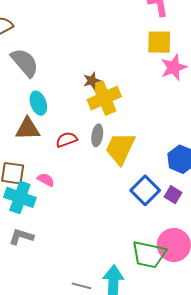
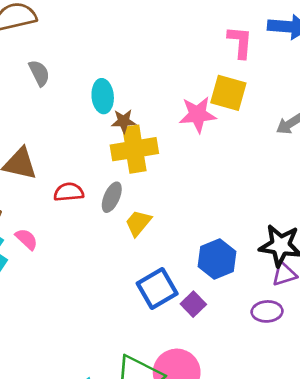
gray semicircle: (25, 63) -> (39, 73), size x0.6
pink star: (174, 67) -> (198, 115), moved
cyan ellipse: (38, 103) -> (103, 96), moved
yellow trapezoid: (120, 148) -> (138, 223), size x0.6

